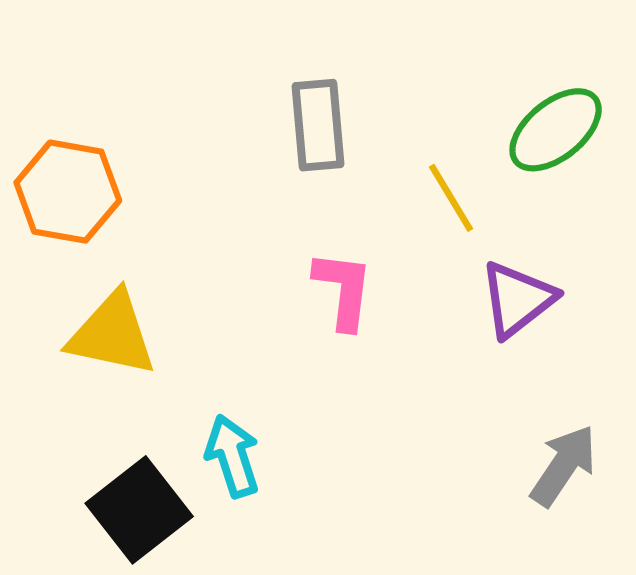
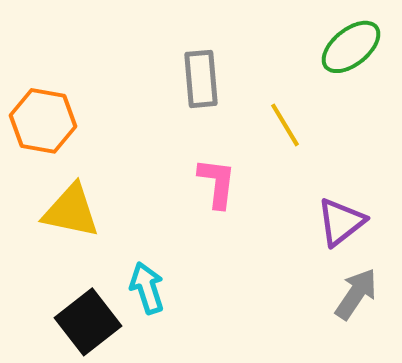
green ellipse: (556, 130) -> (351, 47), moved
purple triangle: (518, 299) -> (341, 222), moved

